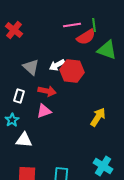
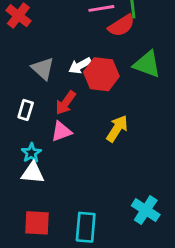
green triangle: (107, 50) -> (147, 64), moved
red arrow: (47, 91) -> (66, 103), turned 114
yellow arrow: (98, 117) -> (117, 129), moved
cyan star: (12, 120) -> (31, 153), moved

